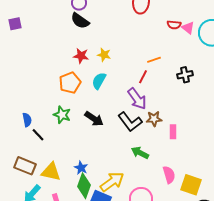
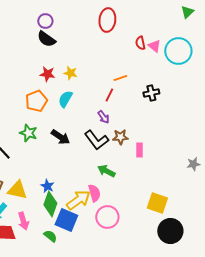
red semicircle: (174, 25) -> (140, 43), turned 72
purple arrow: (137, 99) -> (103, 117), size x0.6
pink semicircle: (169, 175) -> (94, 193), moved

